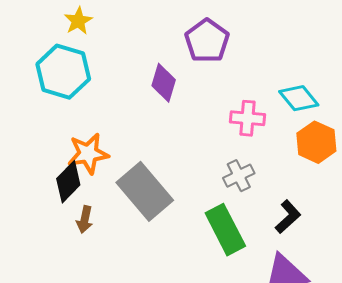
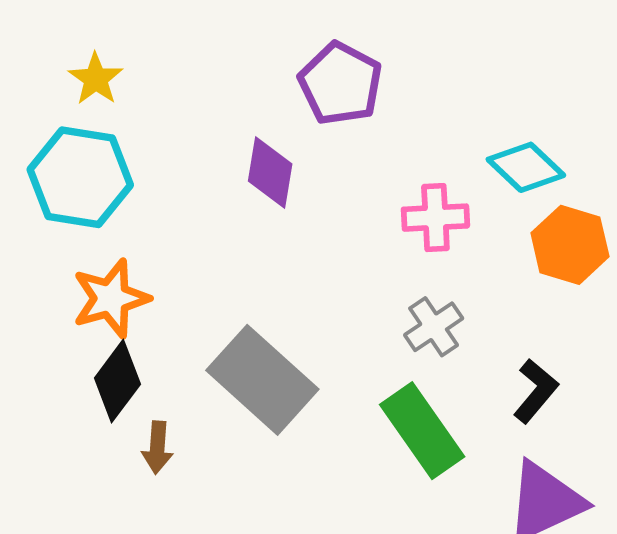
orange star: (88, 154) -> (111, 298), moved

